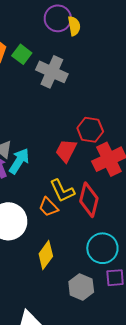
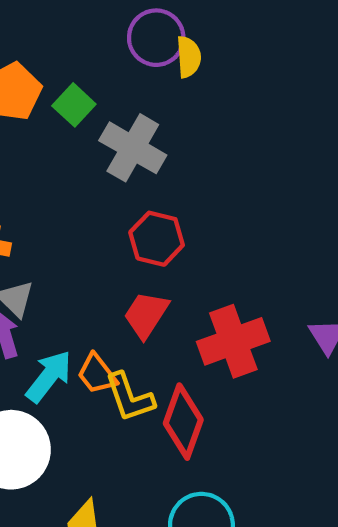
red hexagon: (90, 130) -> (157, 239), moved
cyan arrow: (19, 161) -> (49, 376), moved
orange trapezoid: (49, 207) -> (97, 374), moved

